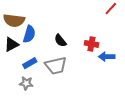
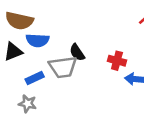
blue semicircle: (29, 34) -> (37, 40), turned 72
gray trapezoid: (56, 66) -> (63, 67), moved

